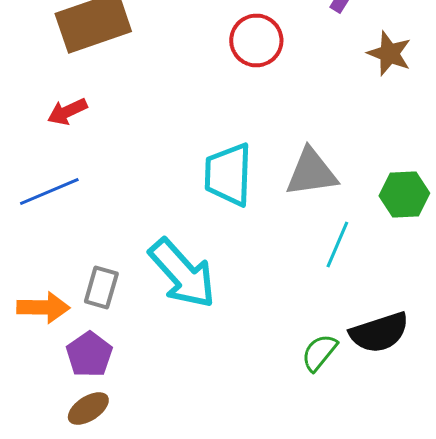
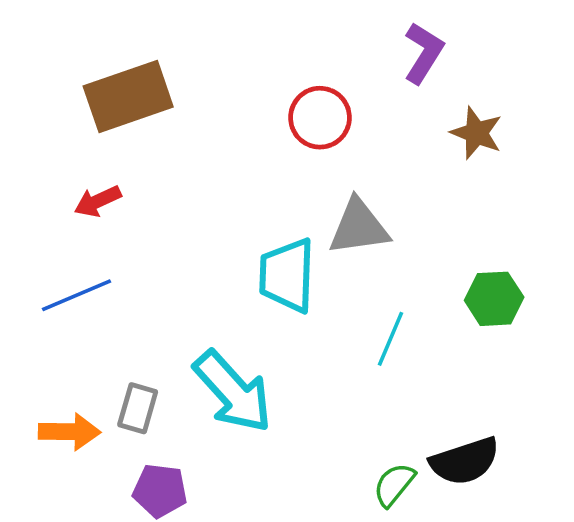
gray triangle: (311, 172) -> (359, 227), moved
cyan line: (337, 244) -> (391, 339), moved
purple pentagon: (89, 354) -> (160, 491), moved, turned -30

